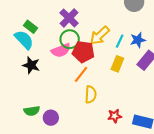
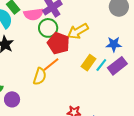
cyan line: (120, 41) -> (101, 65), moved
pink semicircle: (61, 50) -> (33, 14), moved
yellow semicircle: (91, 95) -> (40, 76), moved

